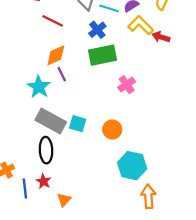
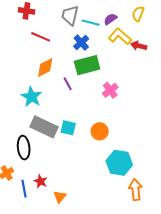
purple line: (62, 74) -> (68, 84), moved
black ellipse: (46, 150) -> (24, 148), moved

